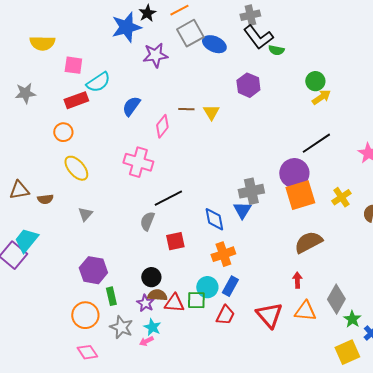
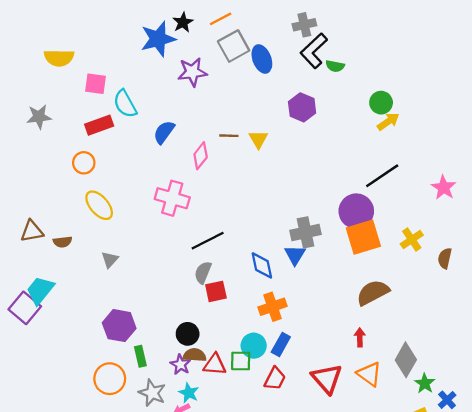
black L-shape: (258, 37) -> (314, 51), turned 84
blue ellipse: (214, 44) -> (262, 59), turned 45
cyan semicircle: (98, 82) -> (125, 104), turned 95
gray semicircle: (147, 221) -> (203, 273), moved
orange triangle: (305, 311) -> (369, 374), turned 30

